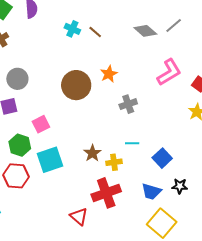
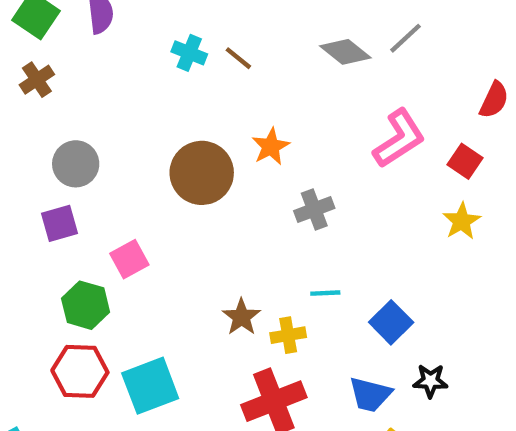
cyan square: (50, 160) -> (150, 386), moved

